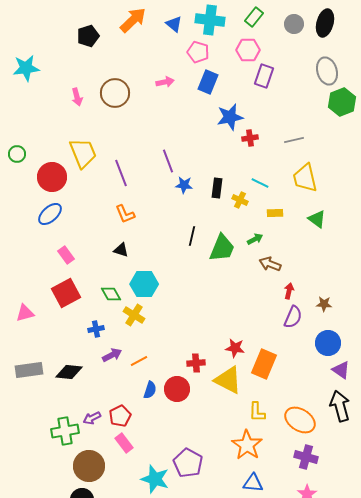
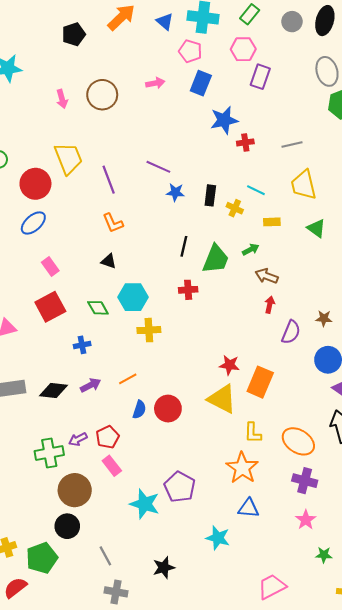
purple line: (168, 161) -> (158, 167), turned -45
red arrow: (289, 291) -> (270, 305), moved
yellow cross: (134, 315) -> (149, 330), moved, turned -35
purple arrow: (112, 355) -> (91, 385), moved
red cross: (196, 363) -> (188, 290), moved

